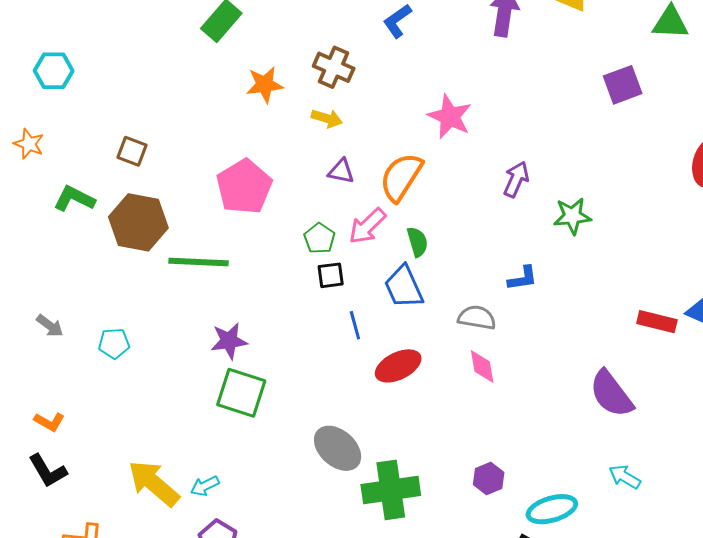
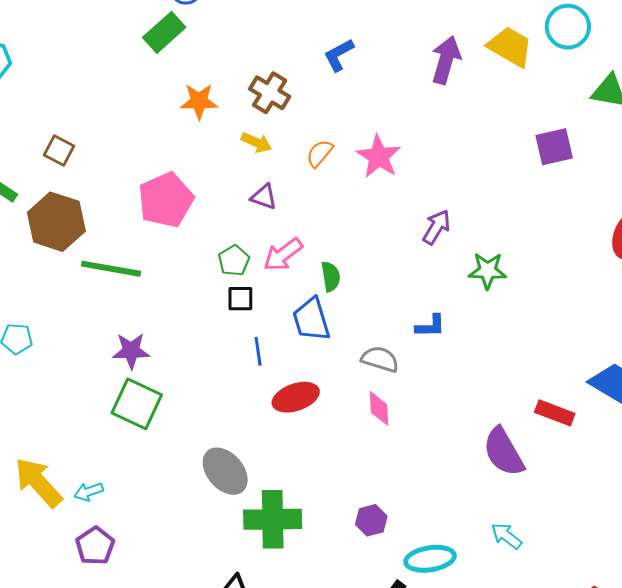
orange semicircle: (401, 177) -> (320, 153), moved, size x0.6
red rectangle: (657, 322) -> (555, 413), moved

